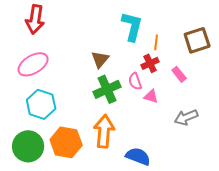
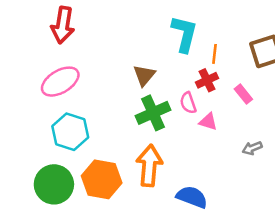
gray arrow: (186, 117) -> (252, 148), size x0.7

